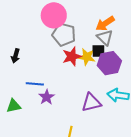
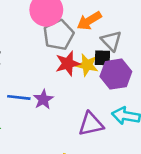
orange arrow: (105, 24) -> (89, 21), moved
gray pentagon: (64, 35) -> (59, 35), turned 30
purple star: (47, 97) -> (43, 99), moved

